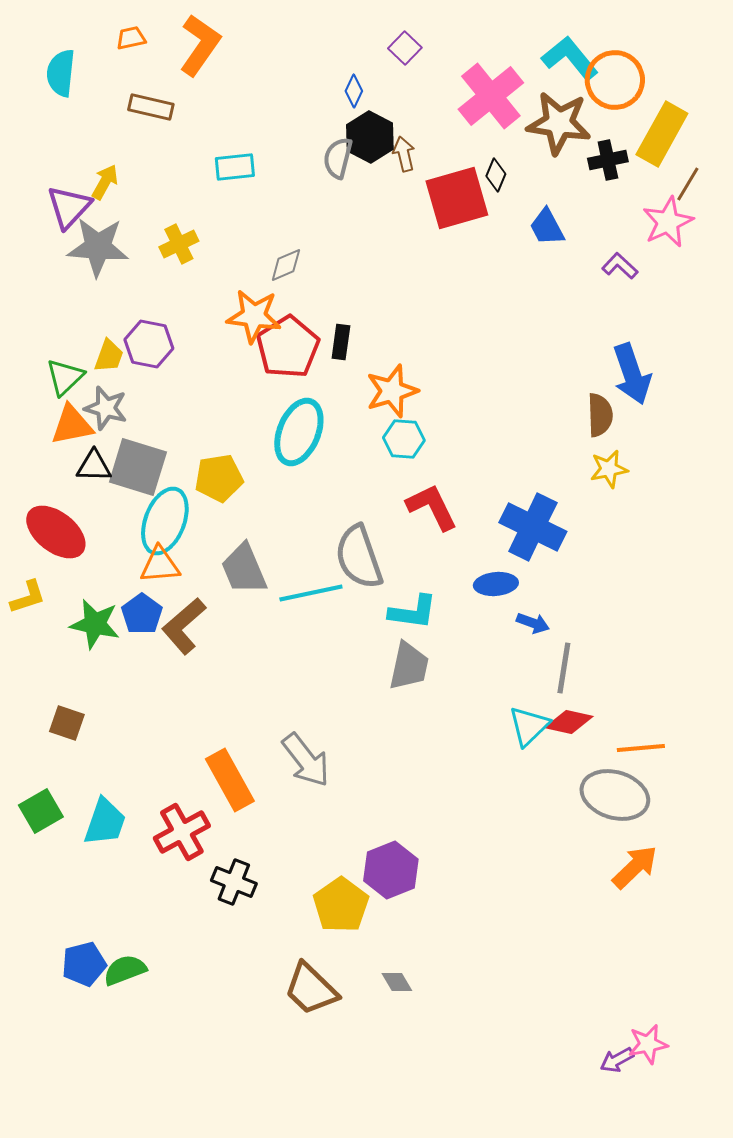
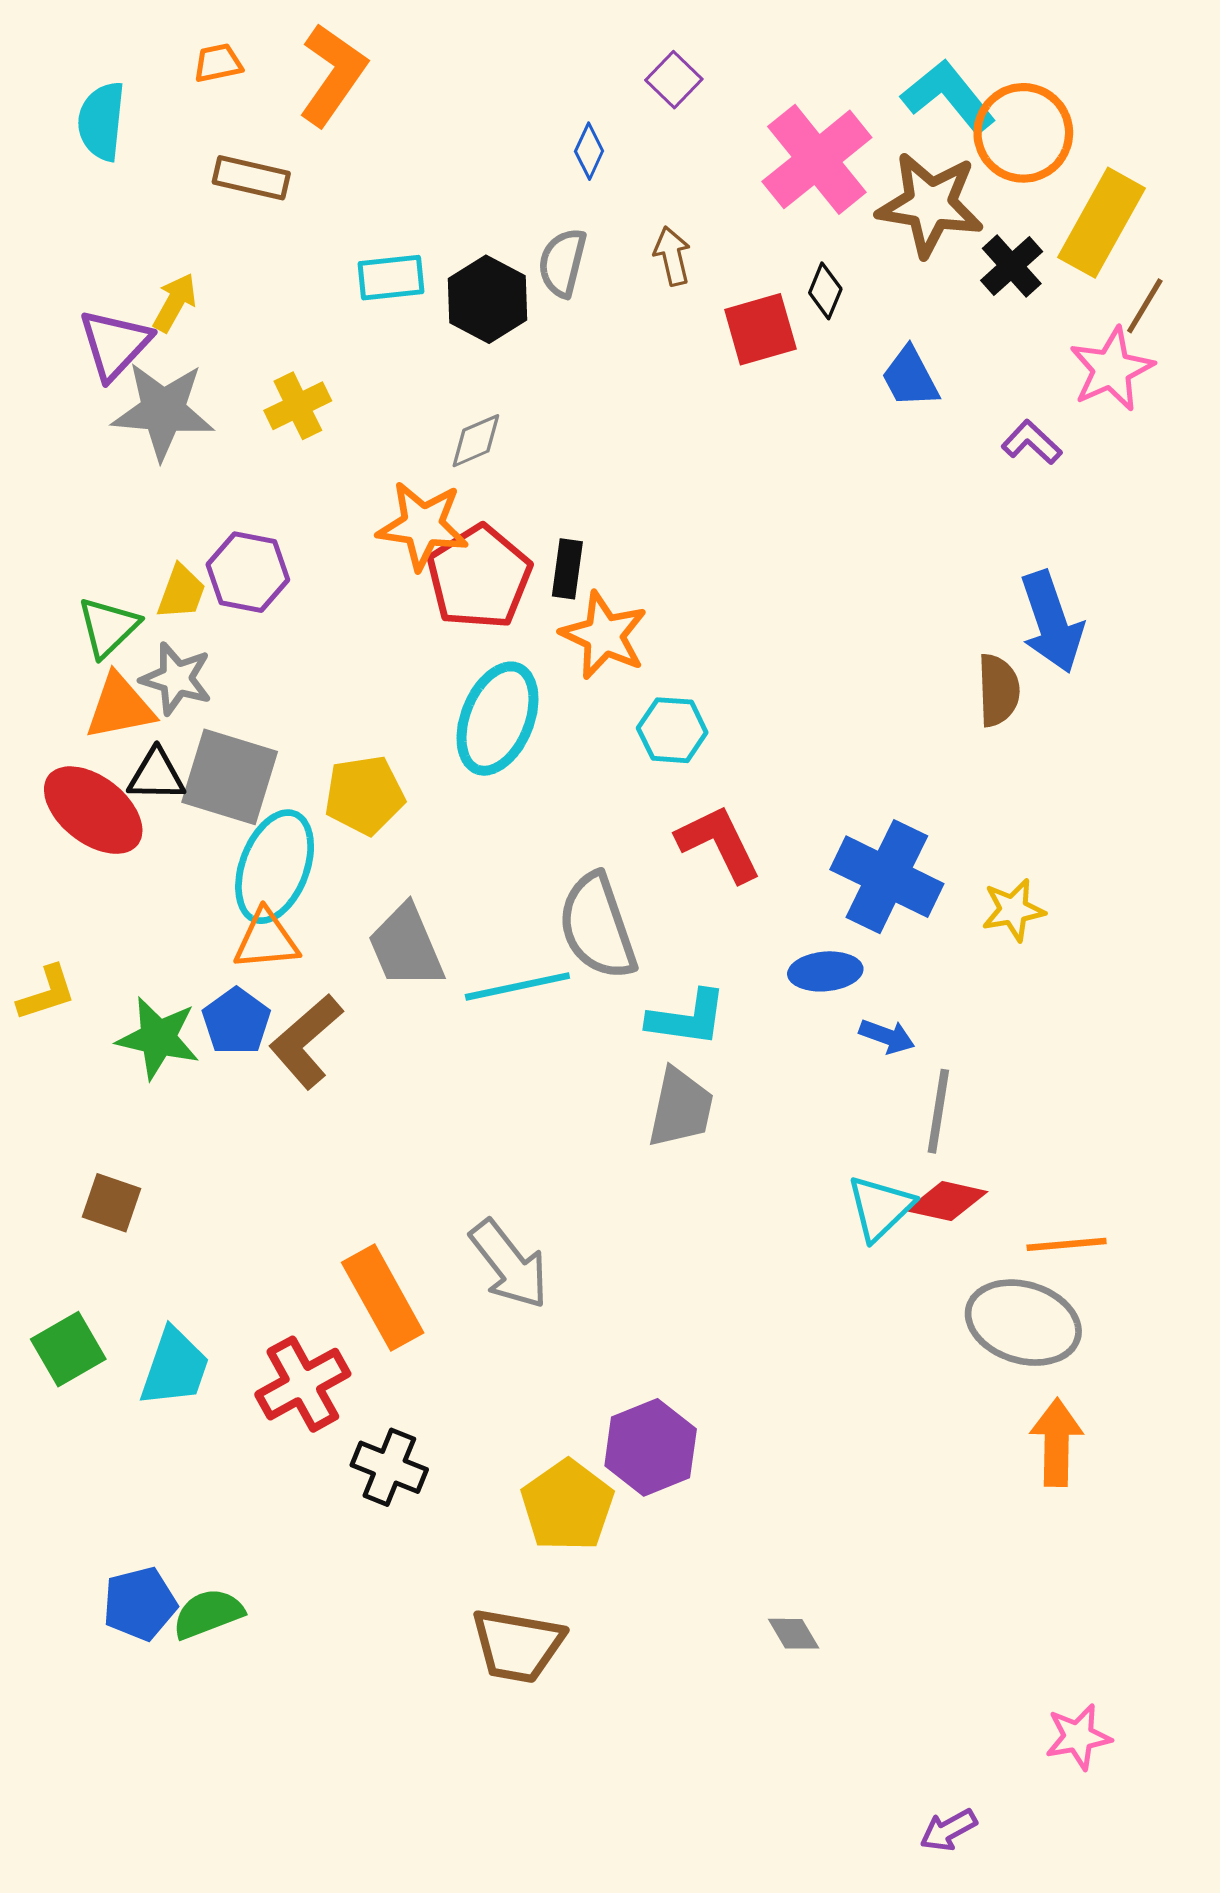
black hexagon: (370, 137) -> (488, 299), moved
black cross: (608, 160) -> (1012, 266), turned -30
red square: (457, 198) -> (760, 329), size x0.7
orange star: (392, 391) -> (604, 635), moved, turned -30
yellow star: (609, 469) -> (1013, 910), moved
red ellipse: (56, 532) -> (93, 810), moved
orange arrow: (635, 867) -> (1057, 1442), turned -45
gray diamond: (397, 982) -> (794, 1634), moved
brown trapezoid: (311, 989) -> (517, 1645), turned -34
purple arrow: (617, 1060) -> (948, 1830), moved

